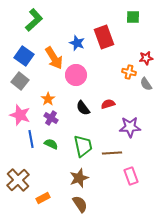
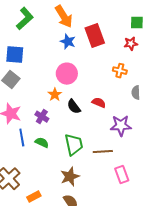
green square: (133, 17) -> (137, 23), moved
blue square: (24, 56) -> (15, 55), turned -30
orange arrow: (54, 58) -> (64, 17), moved
red star: (146, 58) -> (131, 44), moved
gray semicircle: (146, 84) -> (136, 93), moved, turned 32
orange star: (48, 99) -> (55, 95), moved
red semicircle: (108, 104) -> (99, 103), turned 40

